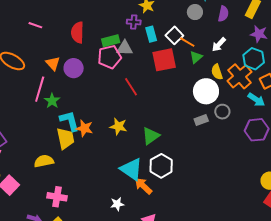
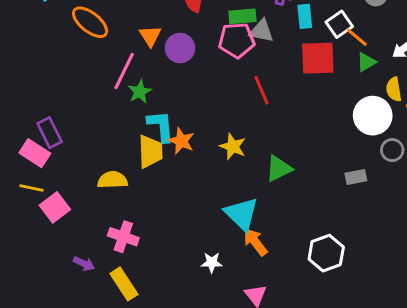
gray rectangle: (201, 120) -> (356, 177), moved
white hexagon: (161, 166) -> (326, 253), moved

